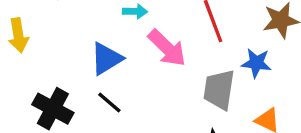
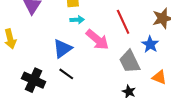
blue star: (256, 63) -> (150, 44), turned 30
gray trapezoid: (219, 90) -> (130, 62), turned -30

